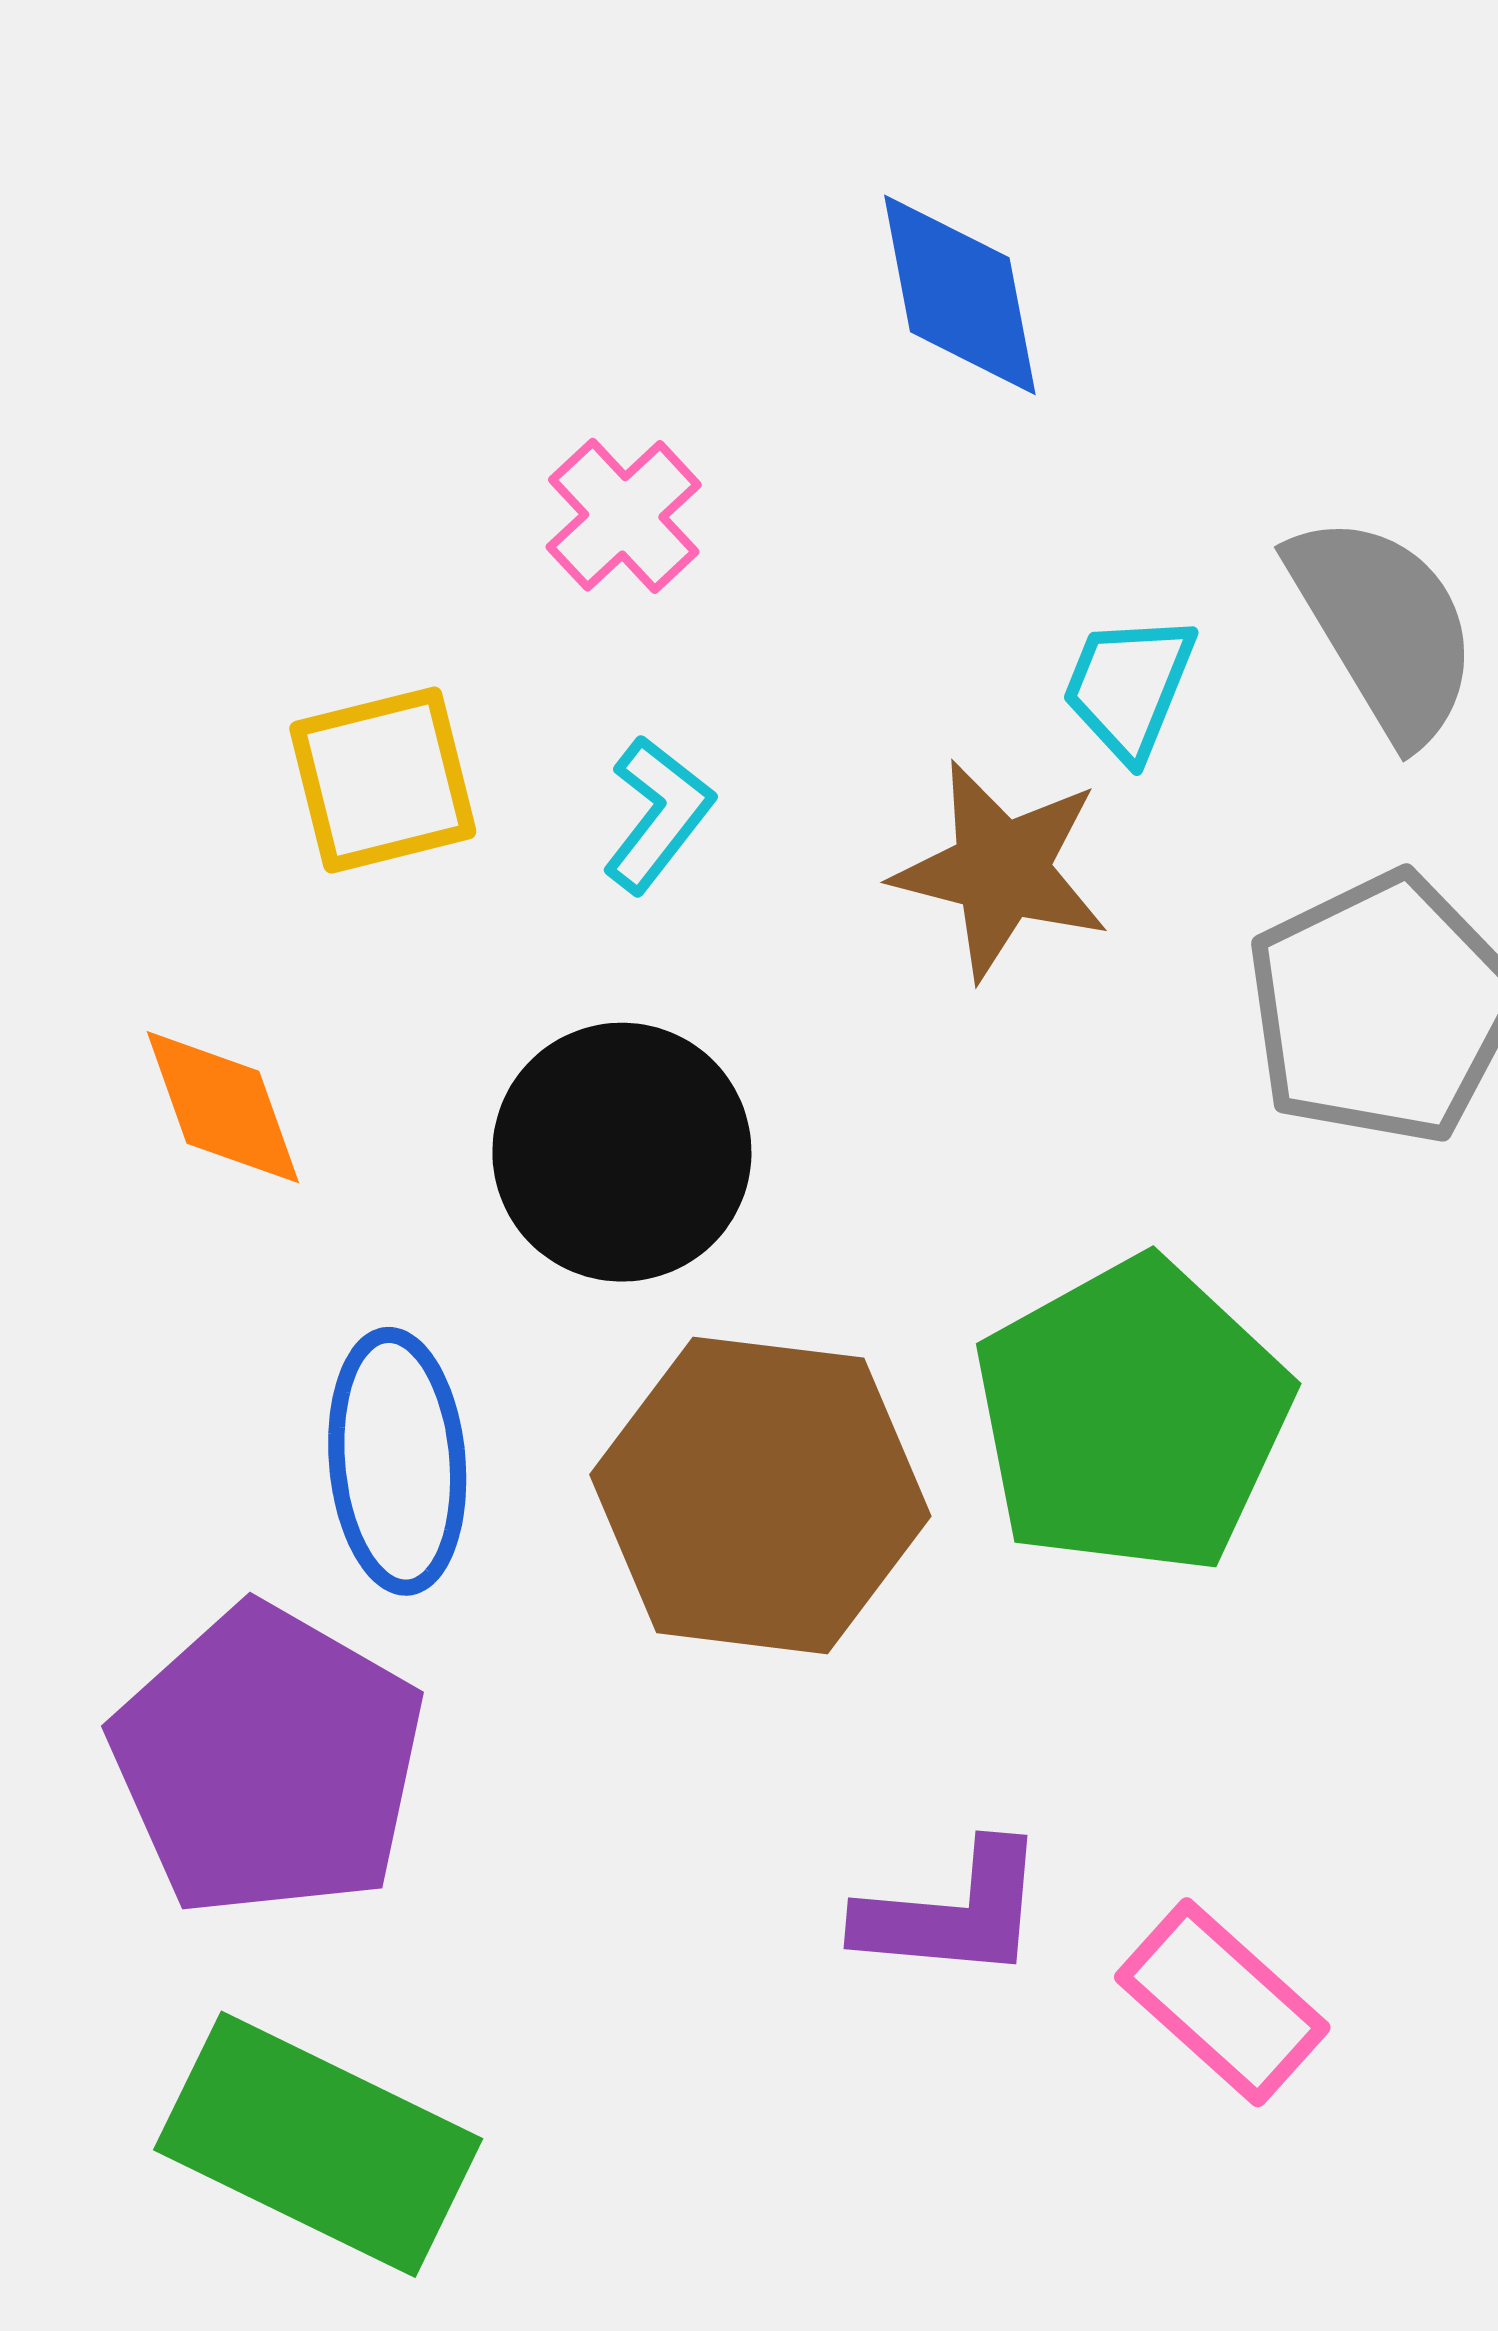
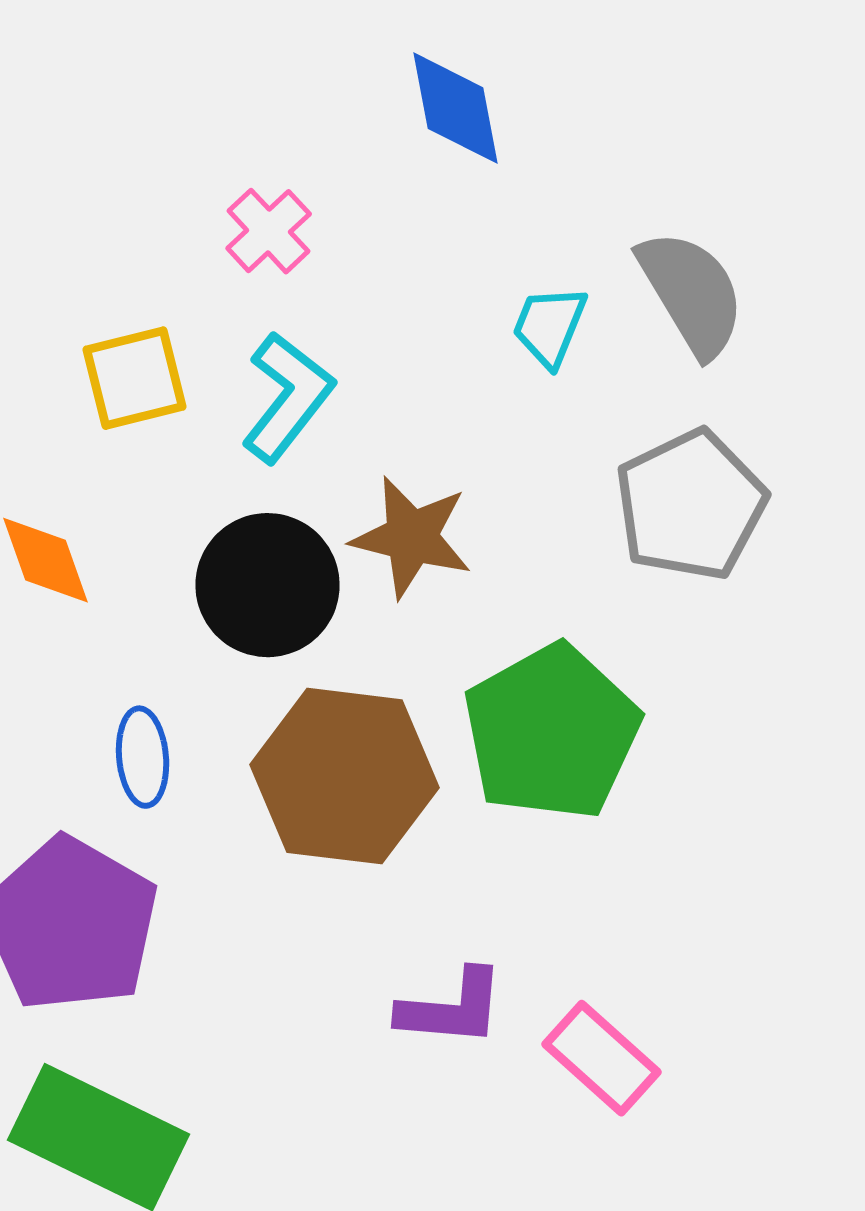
cyan L-shape: (658, 814) -> (288, 397), size x1.5
brown star: (1001, 870) -> (412, 537), moved
blue ellipse: (397, 1461) -> (143, 757), size x0.7

